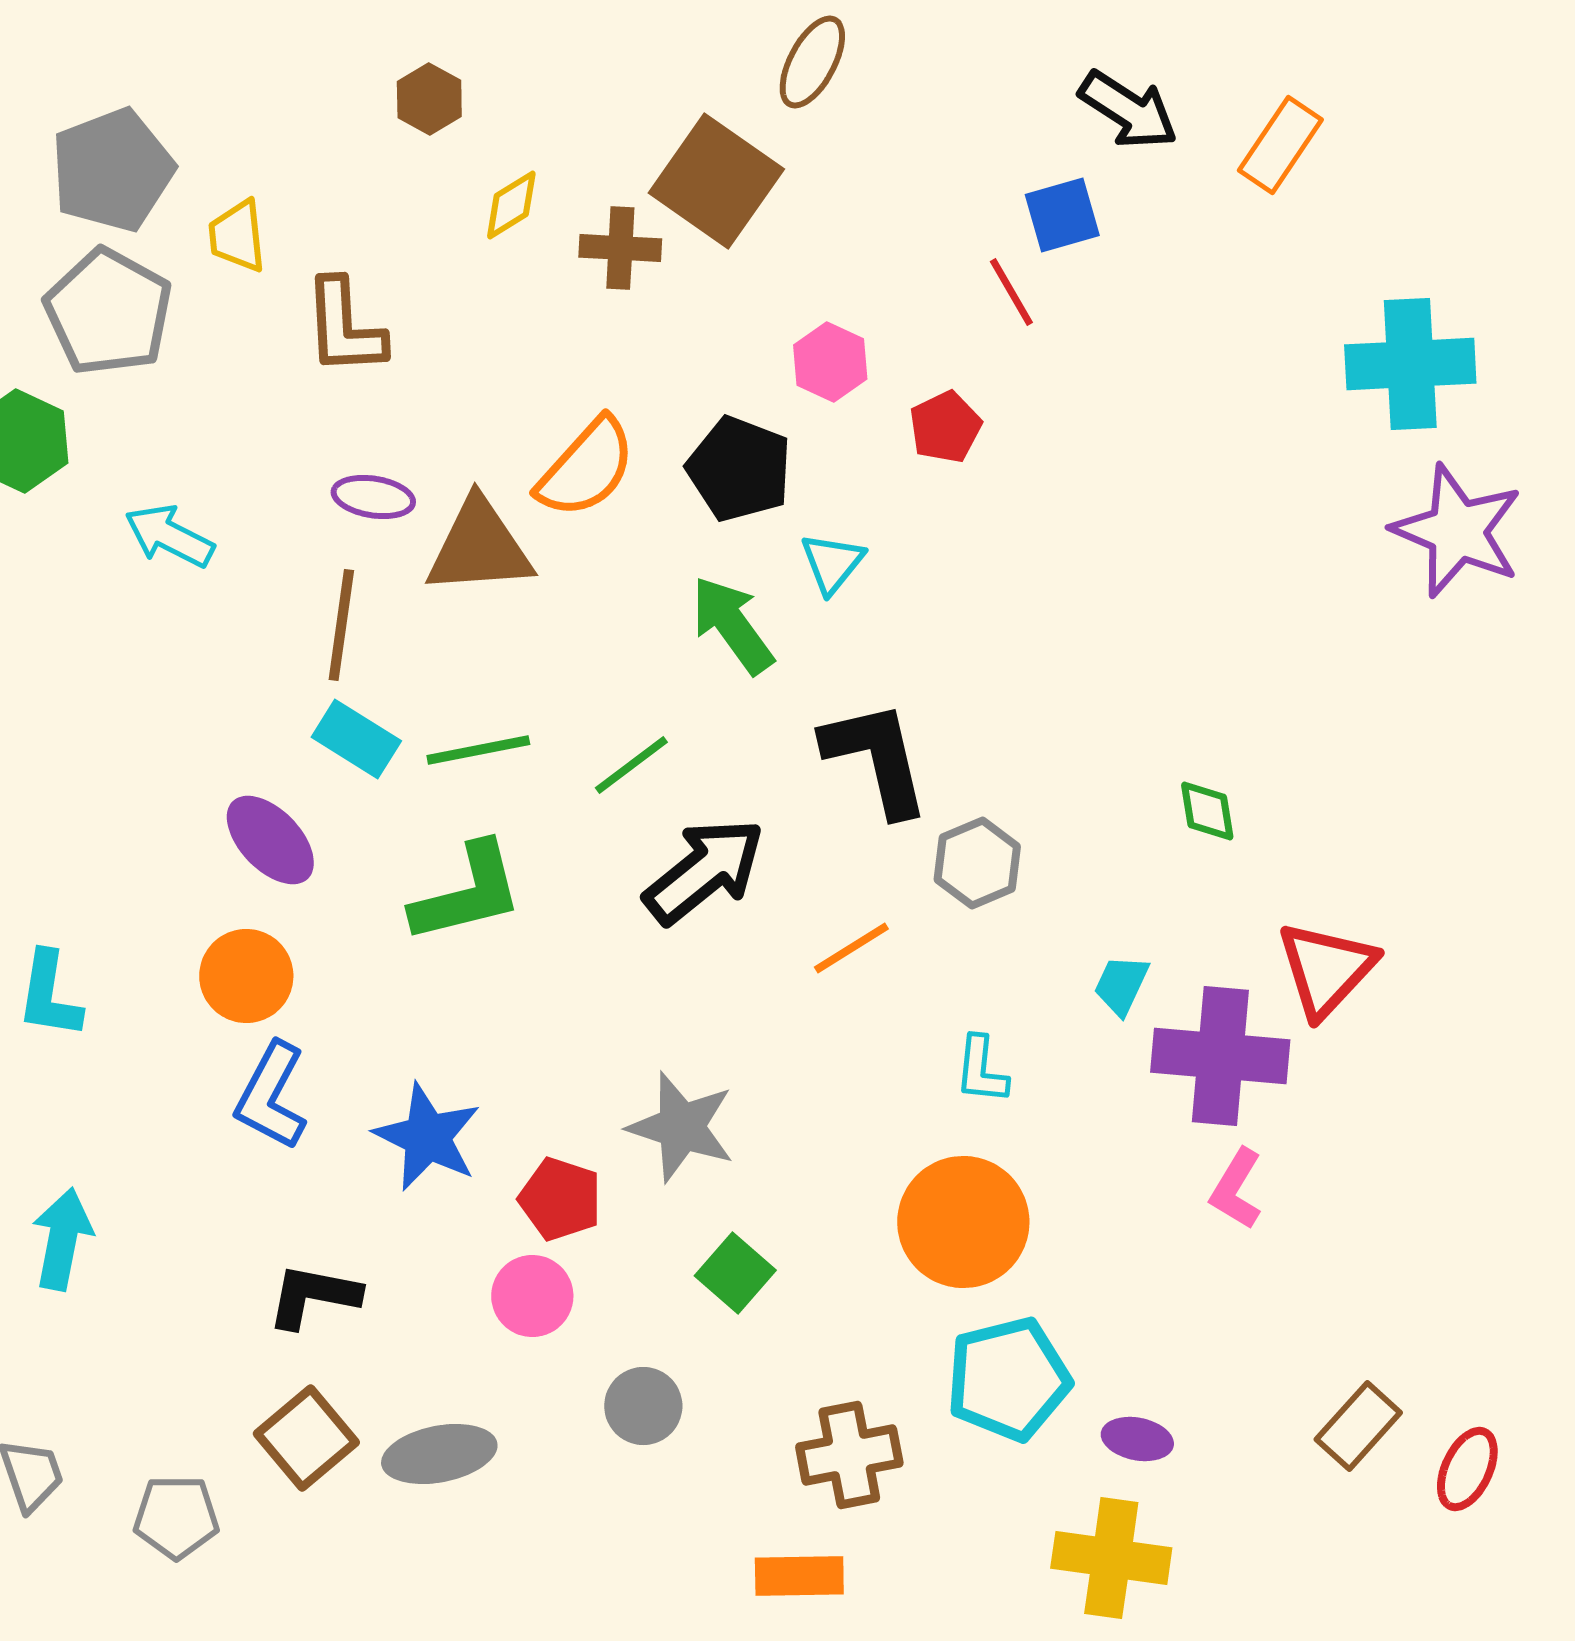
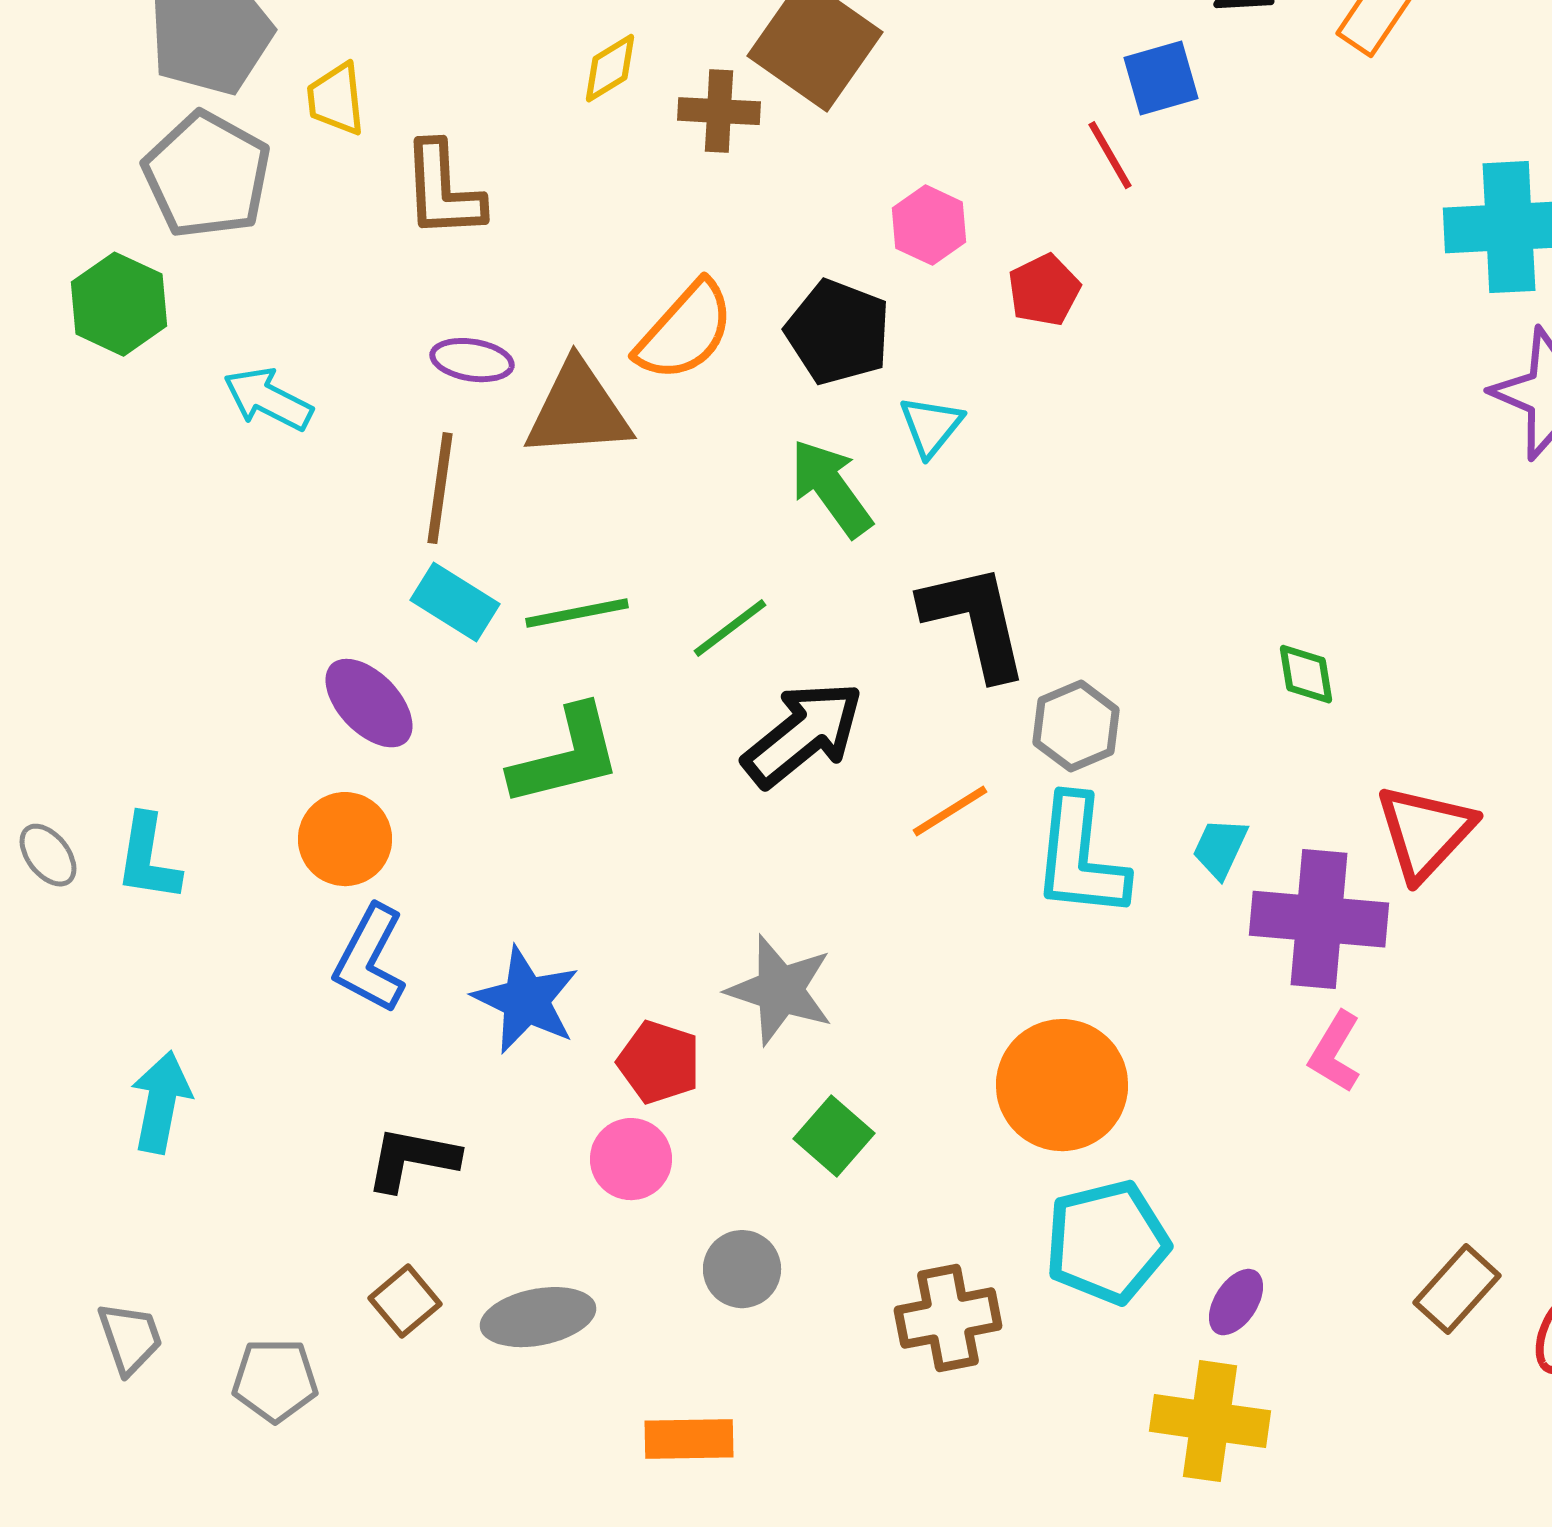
cyan L-shape: (981, 1070) -> (1080, 857), moved, size x1.8
brown square: (306, 1438) -> (405, 1301), size x0.7
purple ellipse: (1137, 1439) -> (1236, 1302), turned -68
orange rectangle: (799, 1576) -> (689, 1439), moved

